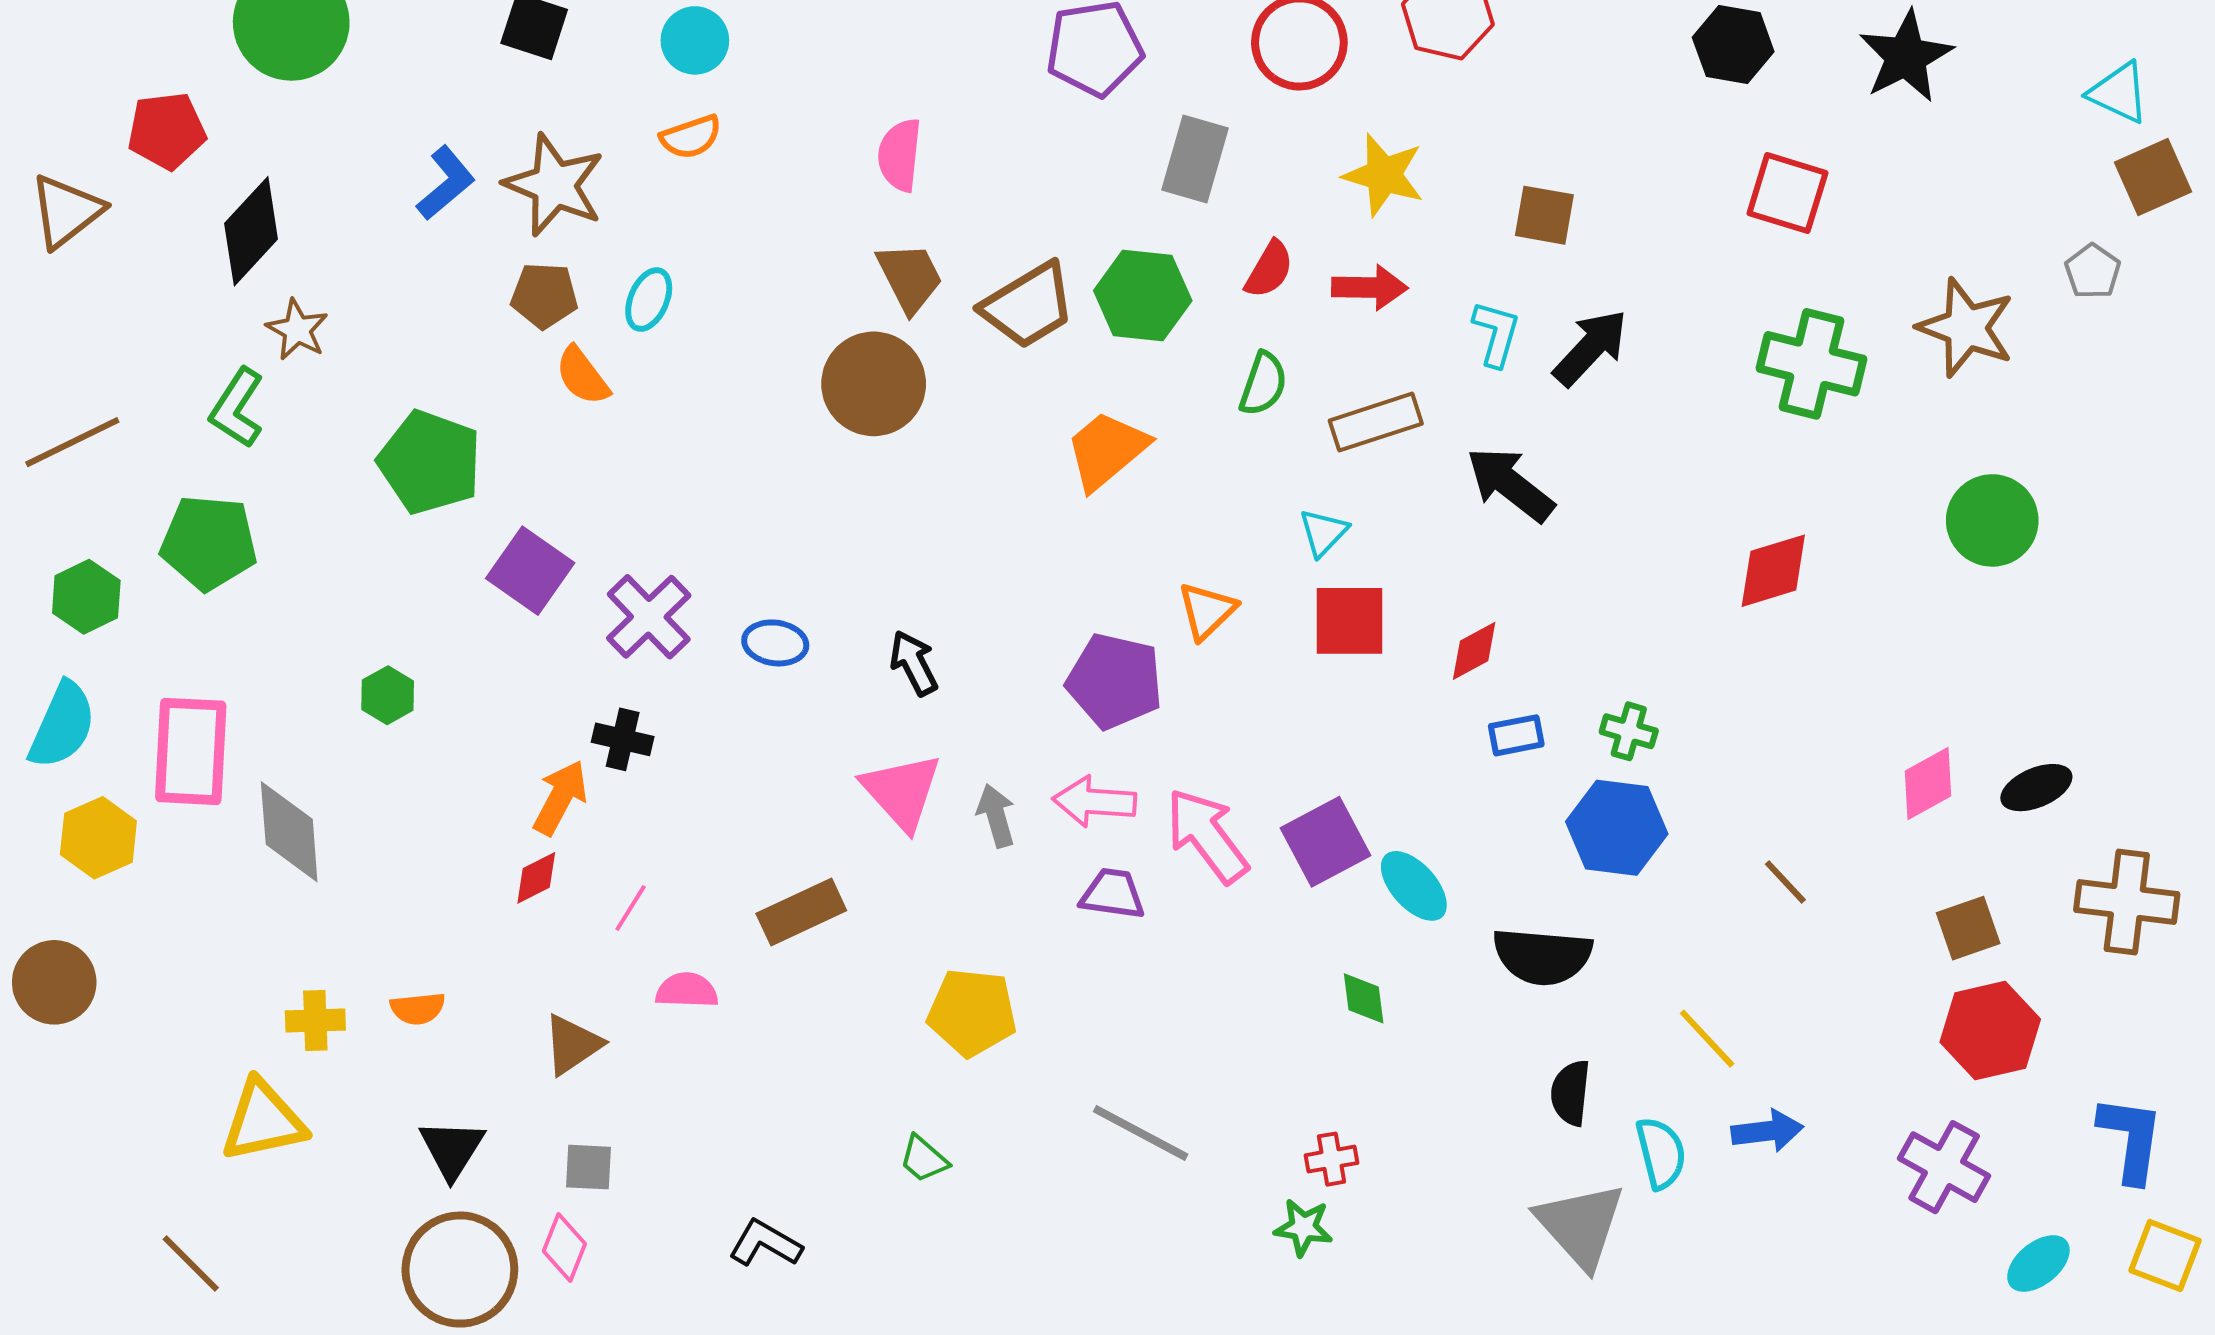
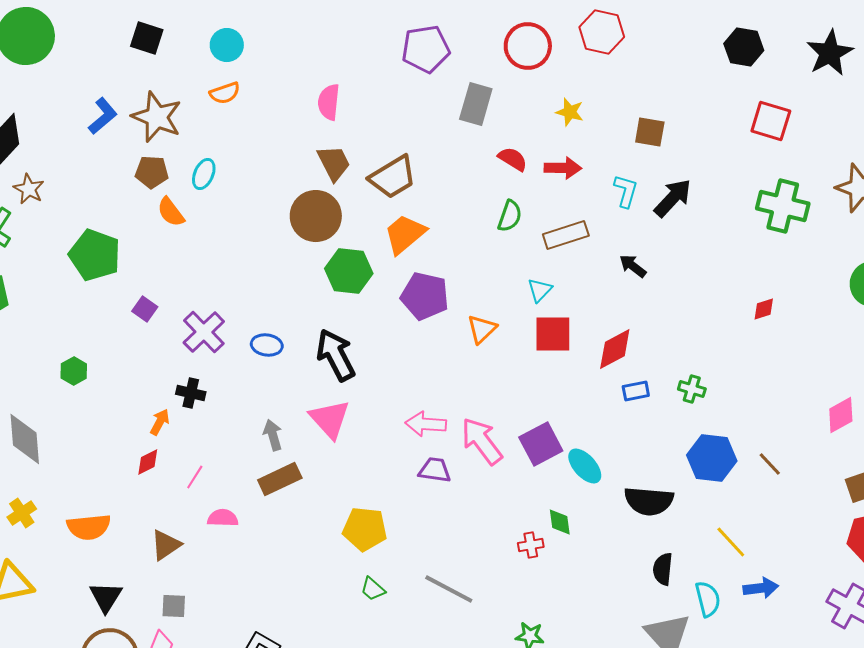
yellow star: (1384, 175) -> (570, 112), size x0.7
red semicircle: (1269, 269) -> (513, 159), turned -88
green hexagon: (1143, 296) -> (349, 271), moved
orange trapezoid: (1107, 450) -> (405, 234), moved
black arrow: (1510, 484) -> (633, 266), size x0.6
purple square: (530, 571) -> (145, 309), size x0.6
red diamond: (1773, 571) -> (764, 309), size x0.6
red diamond: (1474, 651) -> (615, 349), size x1.4
black arrow: (914, 663) -> (336, 355), size x1.6
purple pentagon: (1115, 681) -> (425, 296), moved
orange arrow: (560, 798) -> (160, 422), size x0.7
gray arrow: (996, 816) -> (273, 435), moved
blue hexagon: (1617, 828) -> (712, 458), moved
orange semicircle: (418, 1008) -> (89, 527), size x1.6
yellow cross: (315, 1020) -> (22, 513), moved, turned -32
green trapezoid: (924, 1159) -> (373, 589), moved
red cross: (1332, 1159) -> (531, 545), moved

